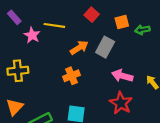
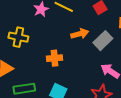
orange cross: (72, 76) -> (54, 58), moved

